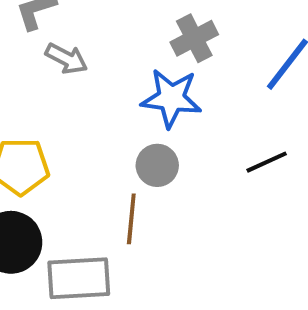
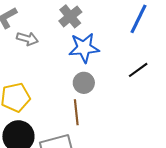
gray cross: (194, 38) -> (70, 16), moved

